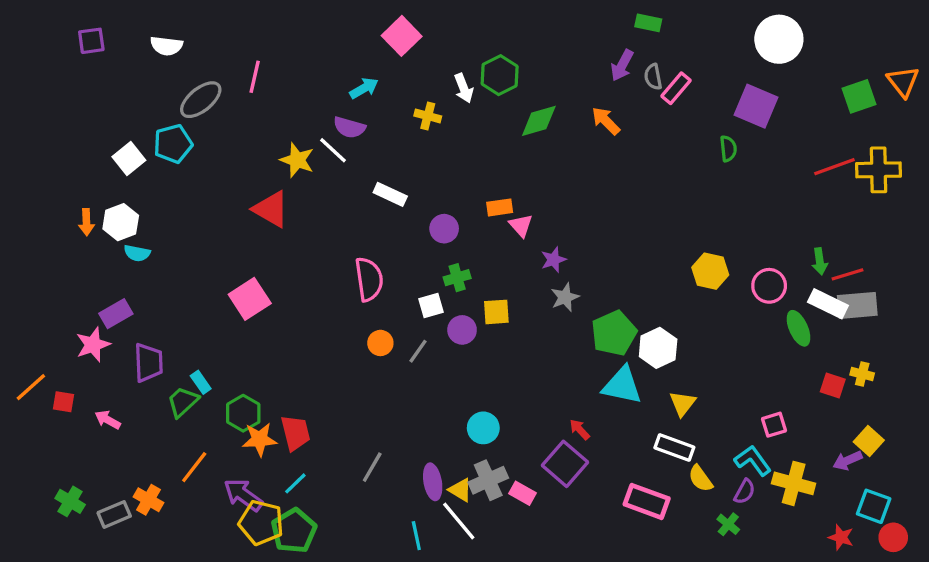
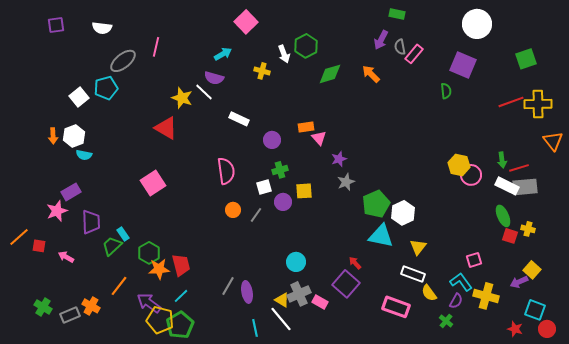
orange triangle: (903, 82) -> (553, 141), moved
yellow hexagon: (710, 271) -> (459, 165), moved
green ellipse: (798, 328) -> (503, 216), moved
purple ellipse: (433, 482) -> (247, 292), moved

